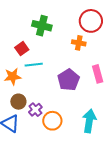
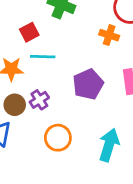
purple cross: (35, 110) -> (39, 100), moved

